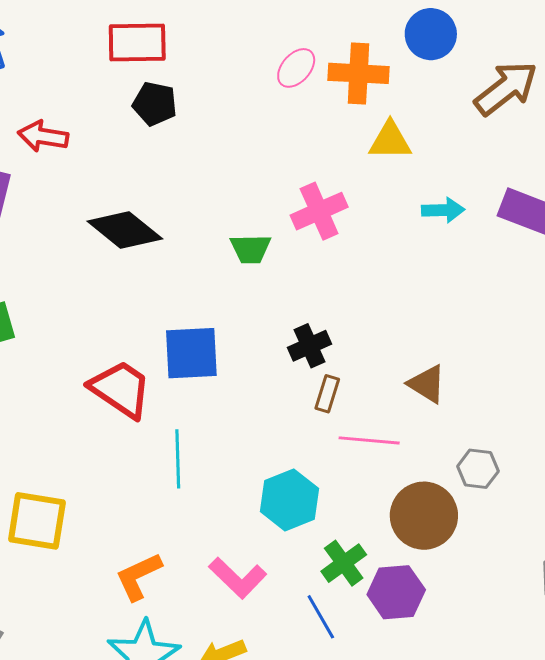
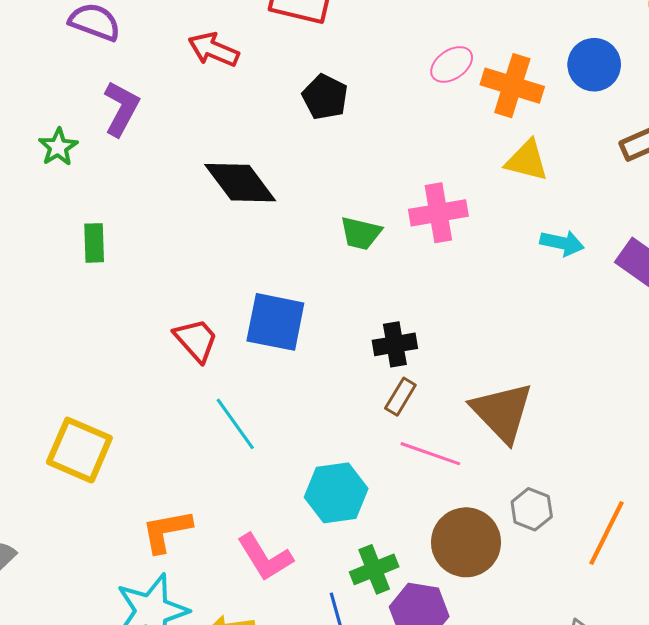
black pentagon: (155, 104) -> (325, 97), moved
red arrow: (43, 136) -> (214, 50), moved
brown triangle: (427, 384) -> (502, 412), size x1.6
red trapezoid: (121, 389) -> (196, 340), size x0.7
cyan line: (178, 459) -> (235, 424), turned -48

